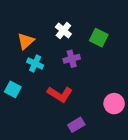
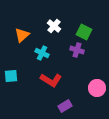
purple cross: (72, 59) -> (77, 50), moved, turned 32
cyan cross: (35, 64) -> (42, 53), moved
cyan square: (13, 89) -> (11, 76), turned -32

